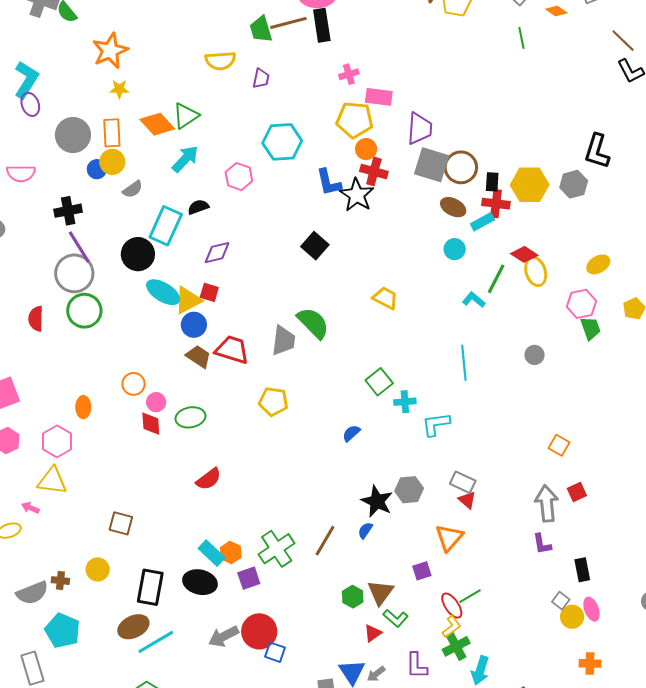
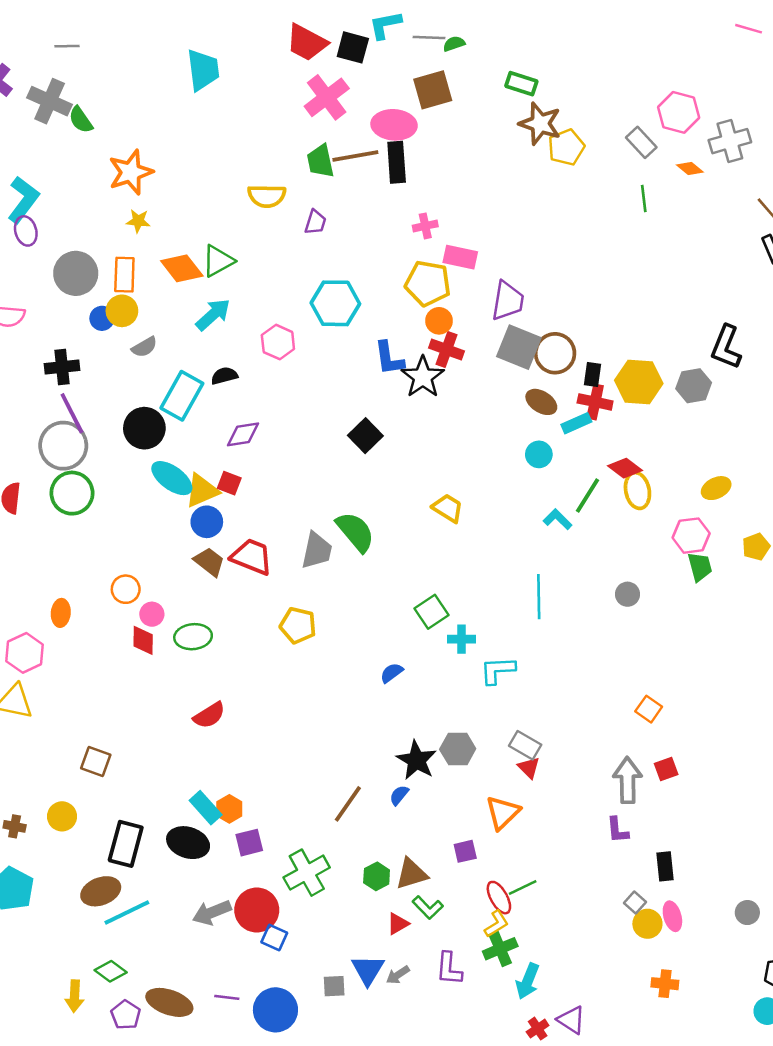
green cross: (277, 549) -> (307, 873), moved
brown triangle: (380, 592) -> (412, 874), turned 32

